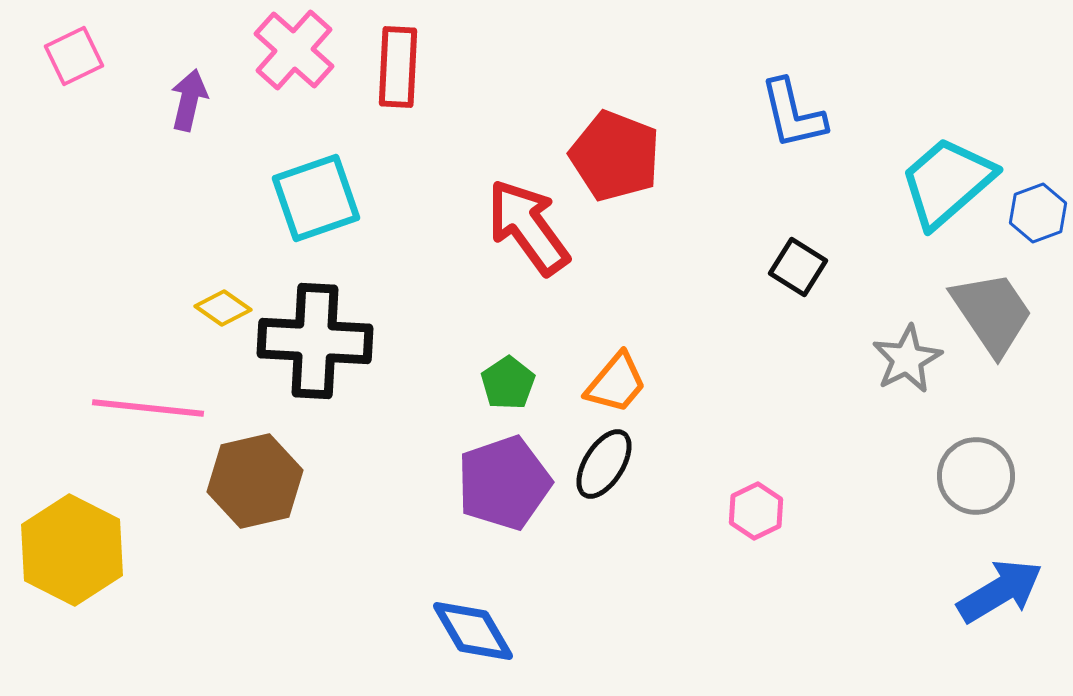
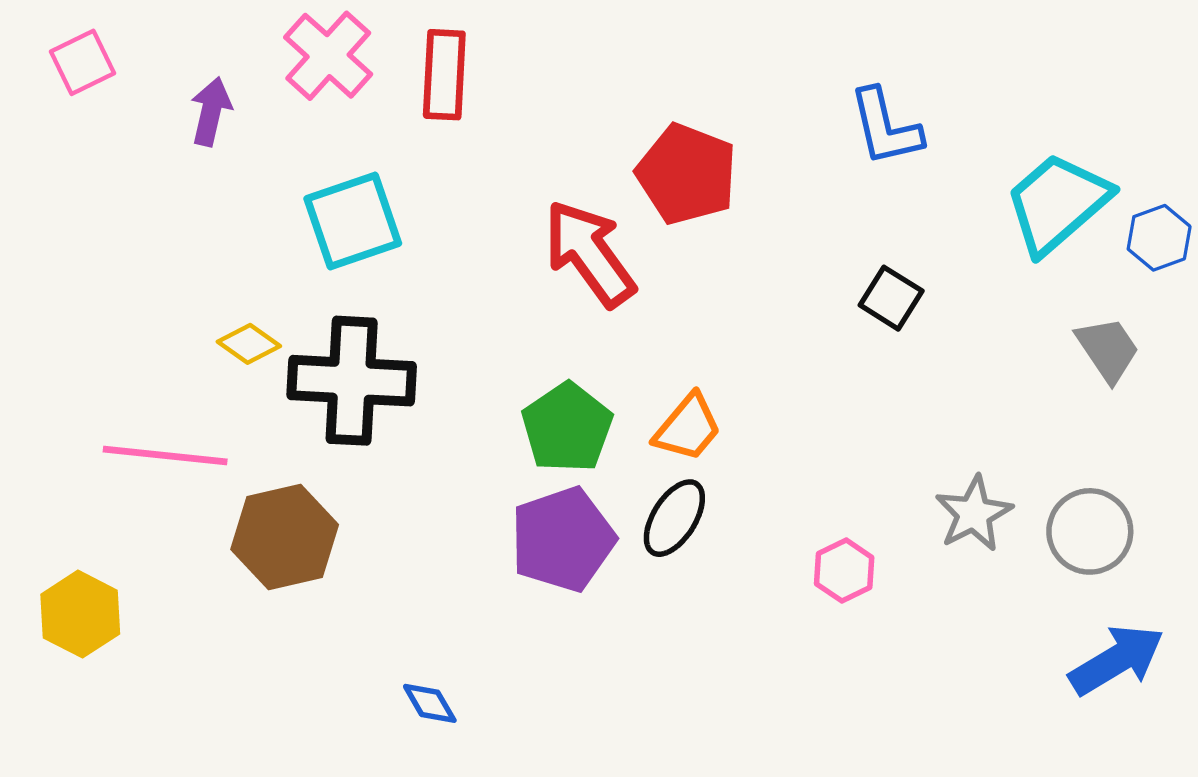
gray trapezoid: (992, 313) -> (1108, 349), size x0.7
gray star: (907, 359) -> (974, 514), moved
green pentagon: (508, 383) -> (567, 428), size x1.5
yellow hexagon: (72, 550) -> (80, 614), size x0.7
blue diamond: (473, 631) -> (430, 703), moved, size x0.6

